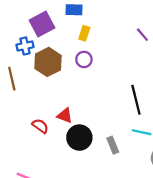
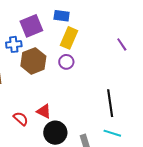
yellow rectangle: (84, 33) -> (69, 38), size x1.5

